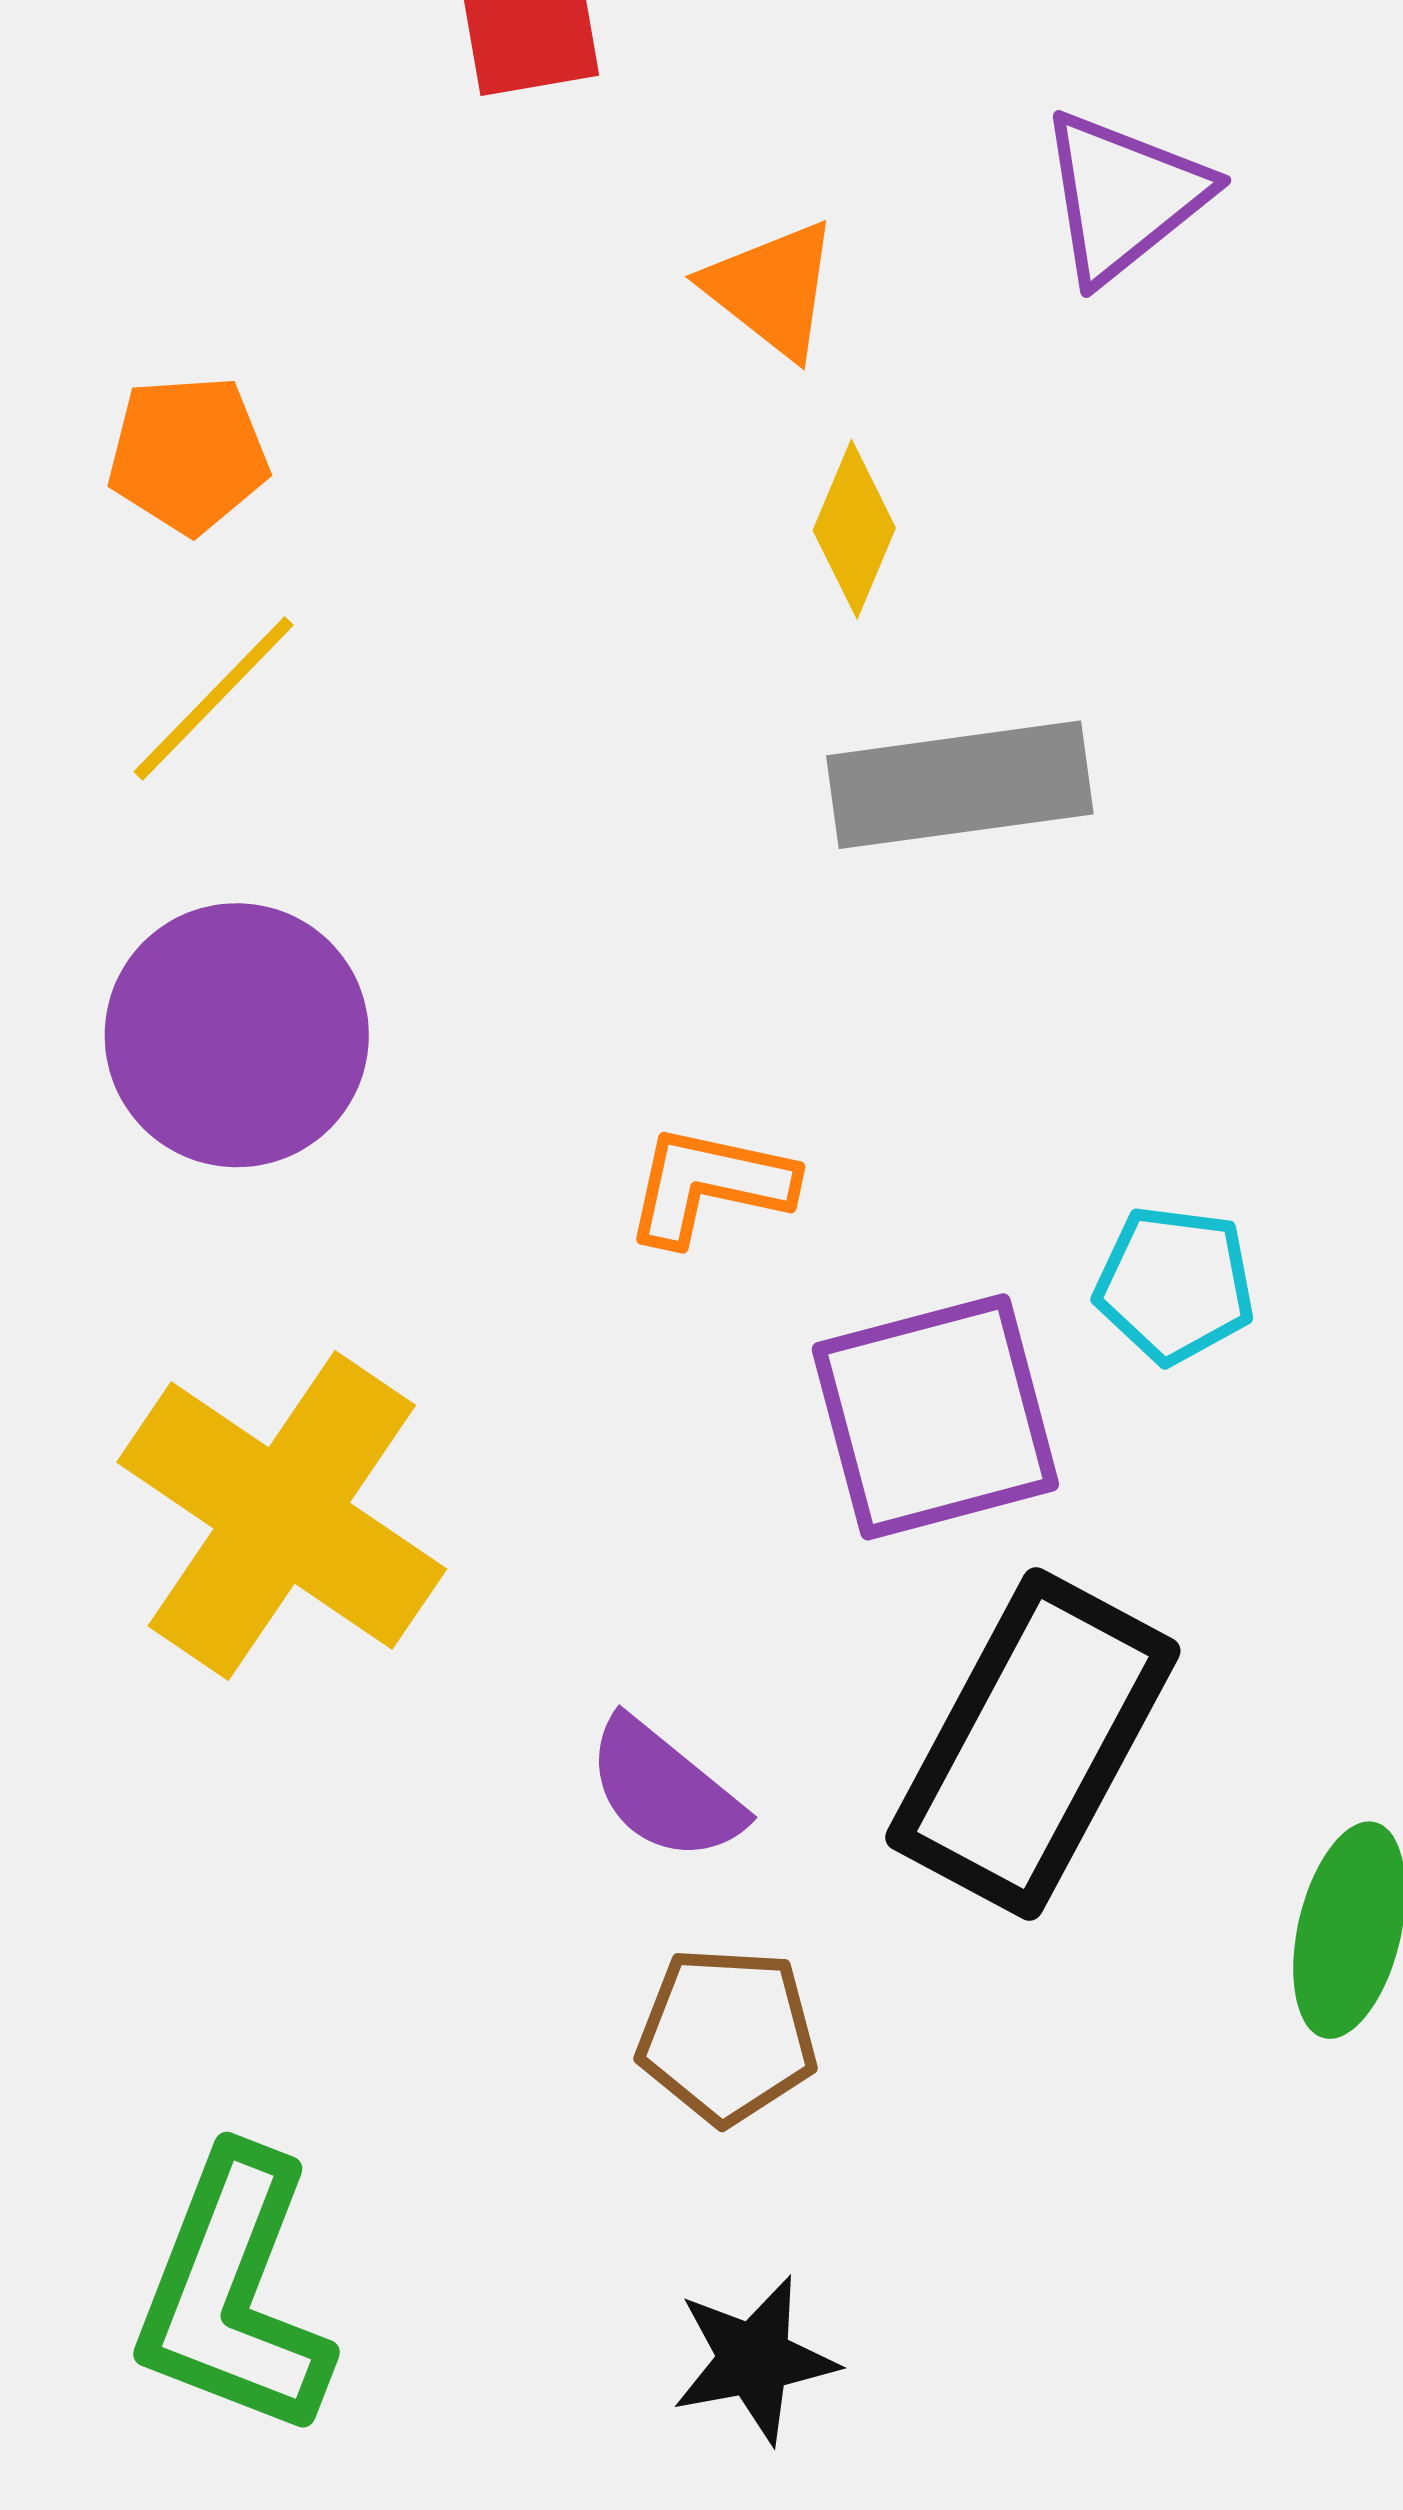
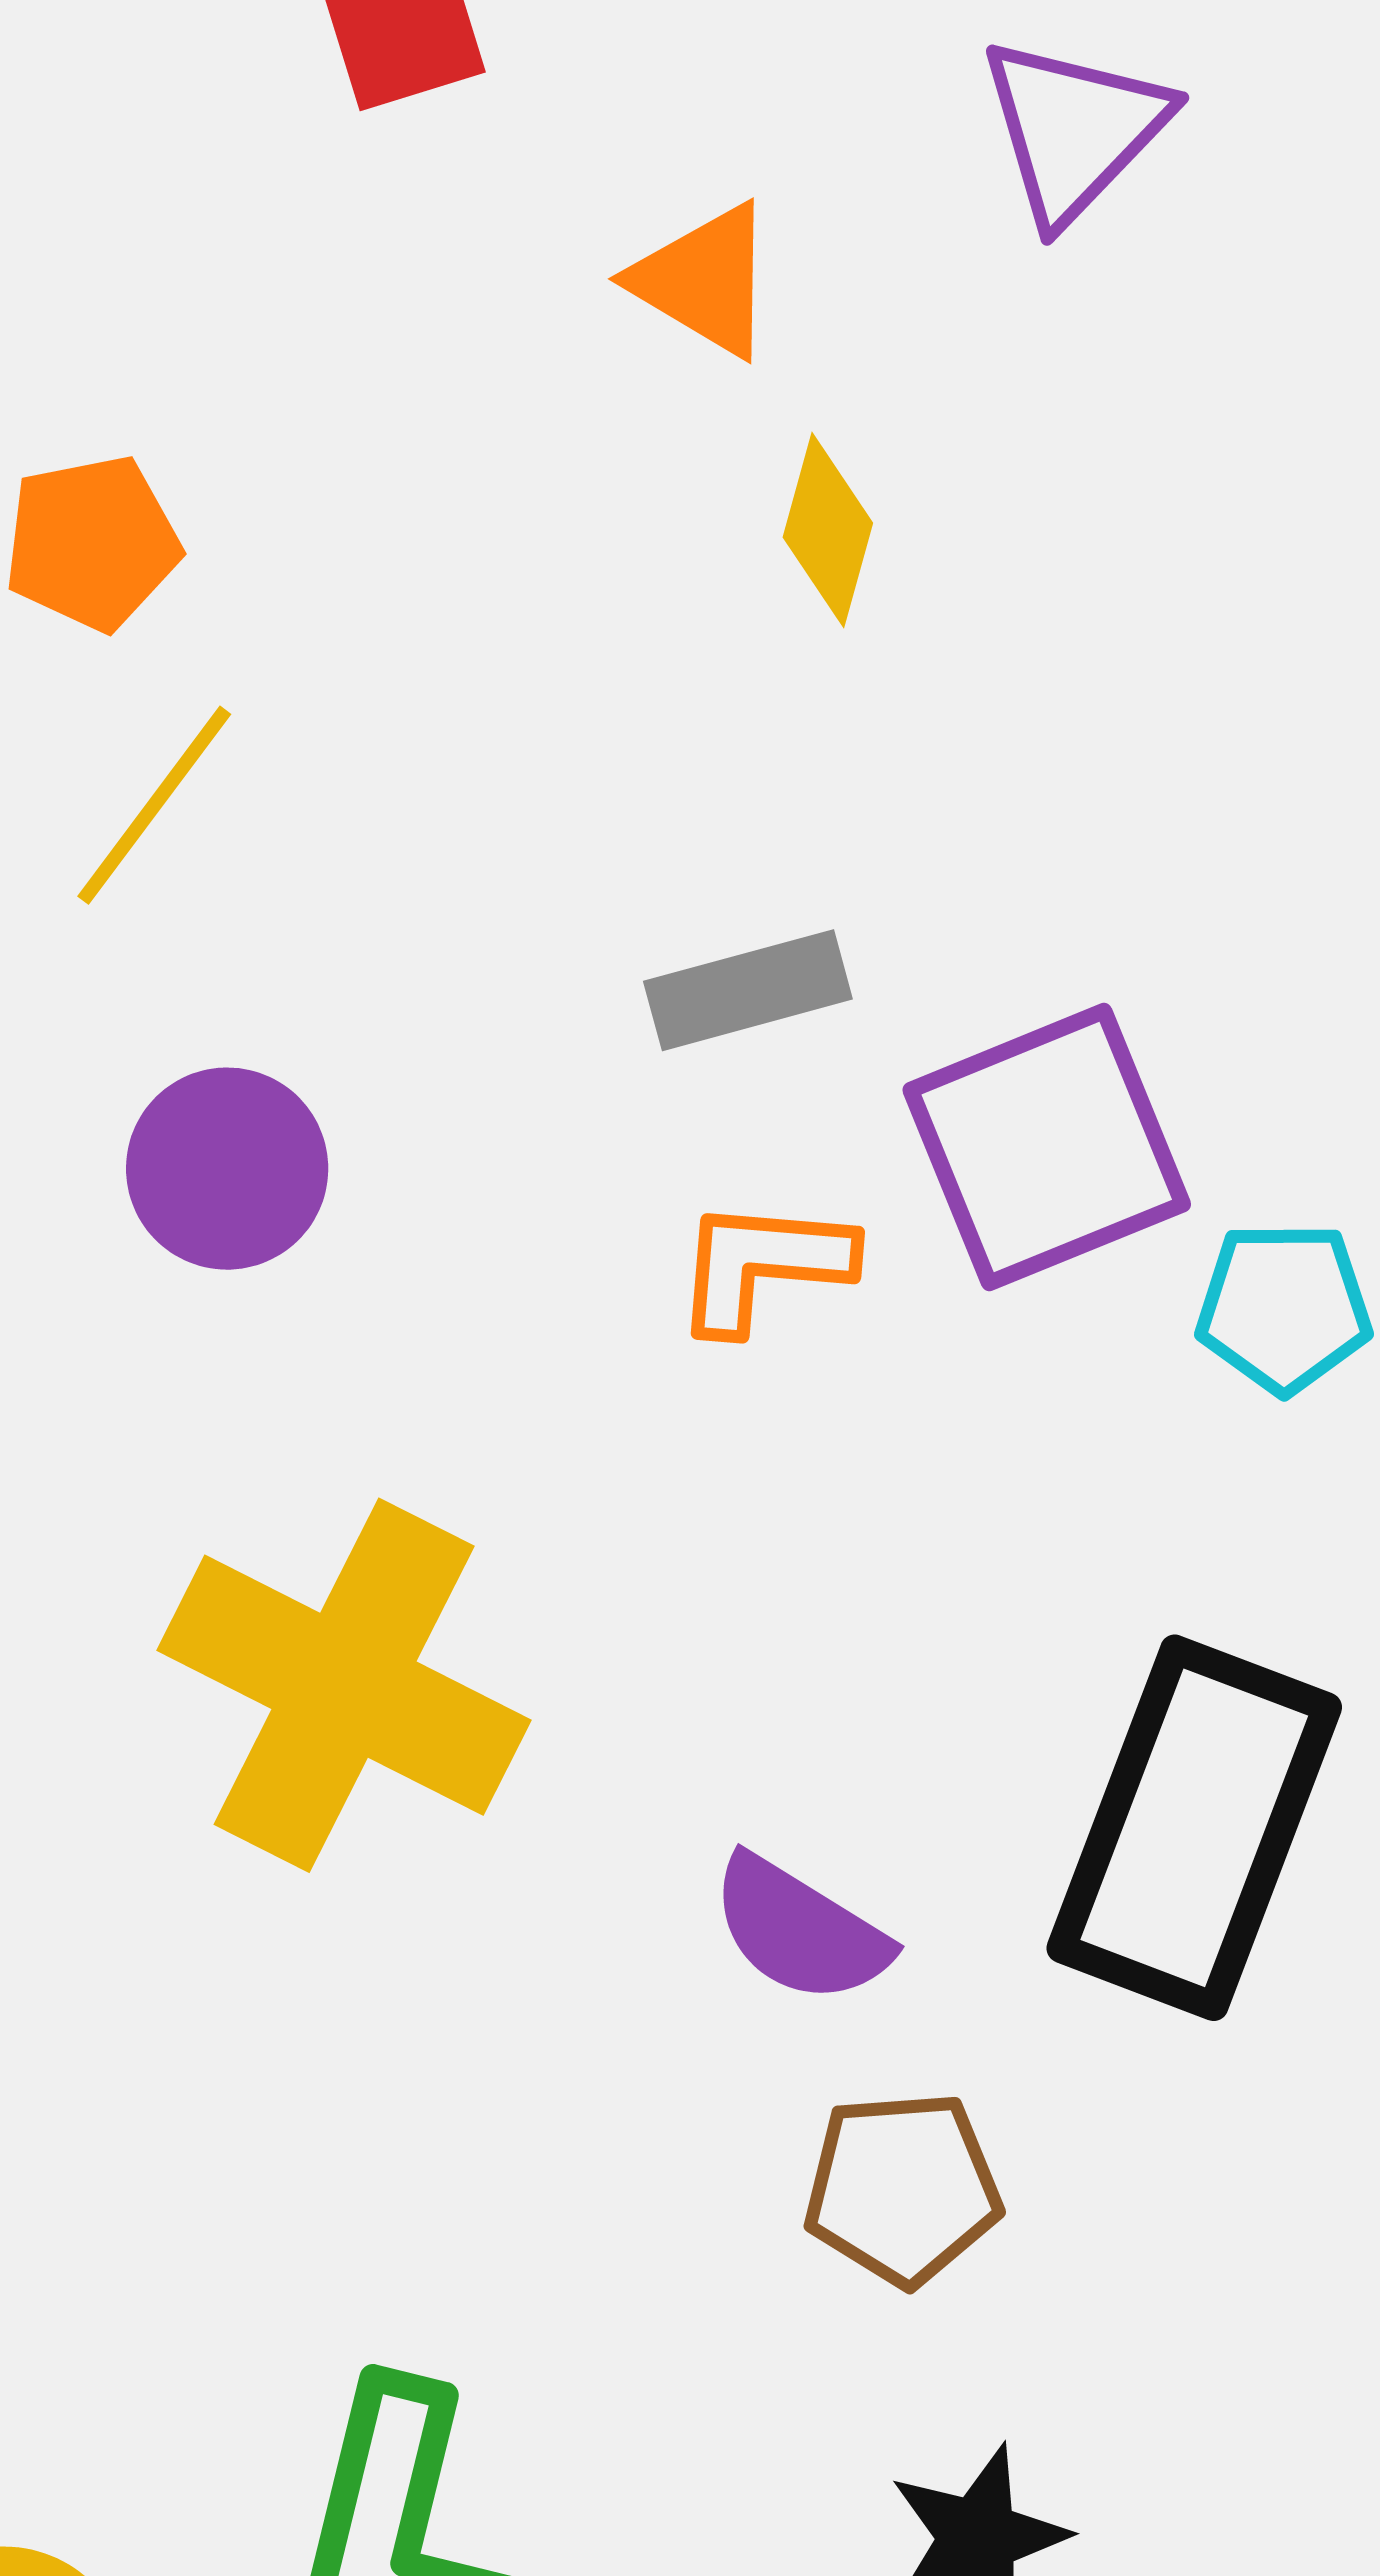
gray rectangle: (960, 785) -> (748, 990), moved, size x0.7
purple circle: (237, 1035) -> (227, 1169), size x0.7
purple square: (935, 1417) -> (1047, 1147), moved

